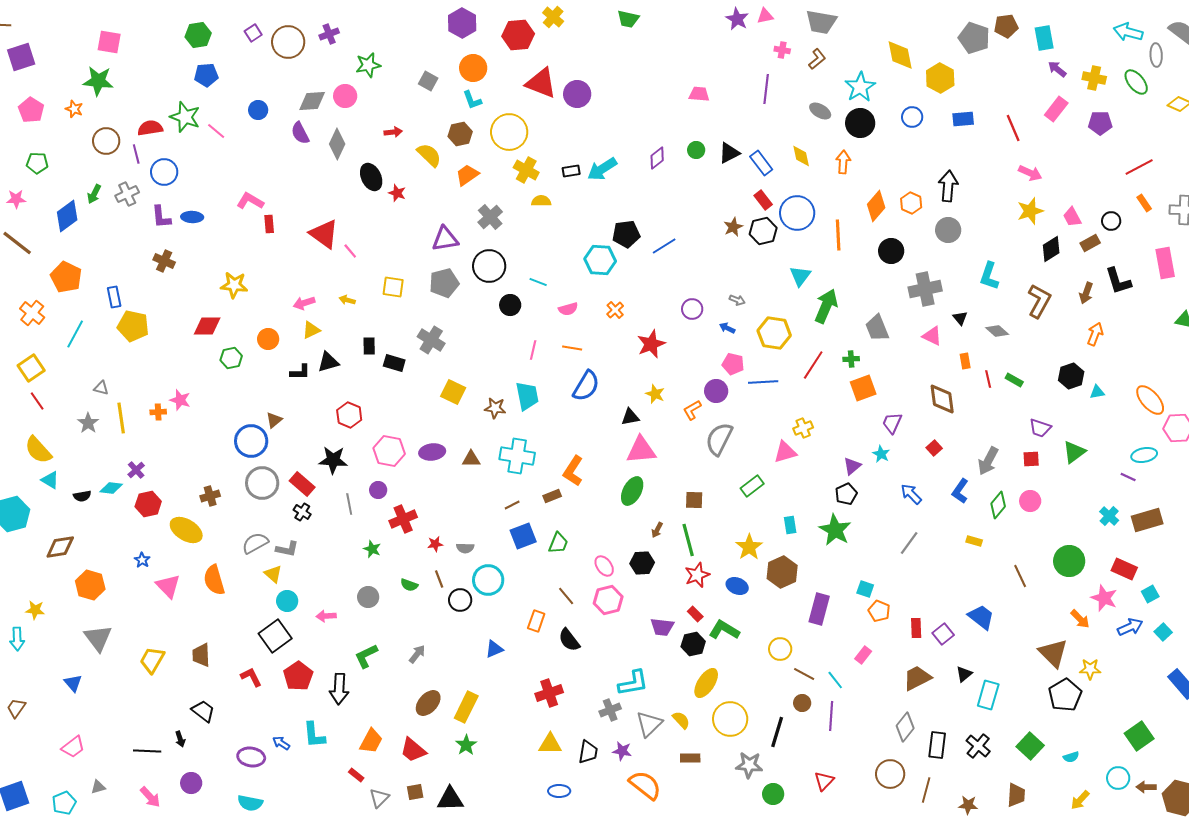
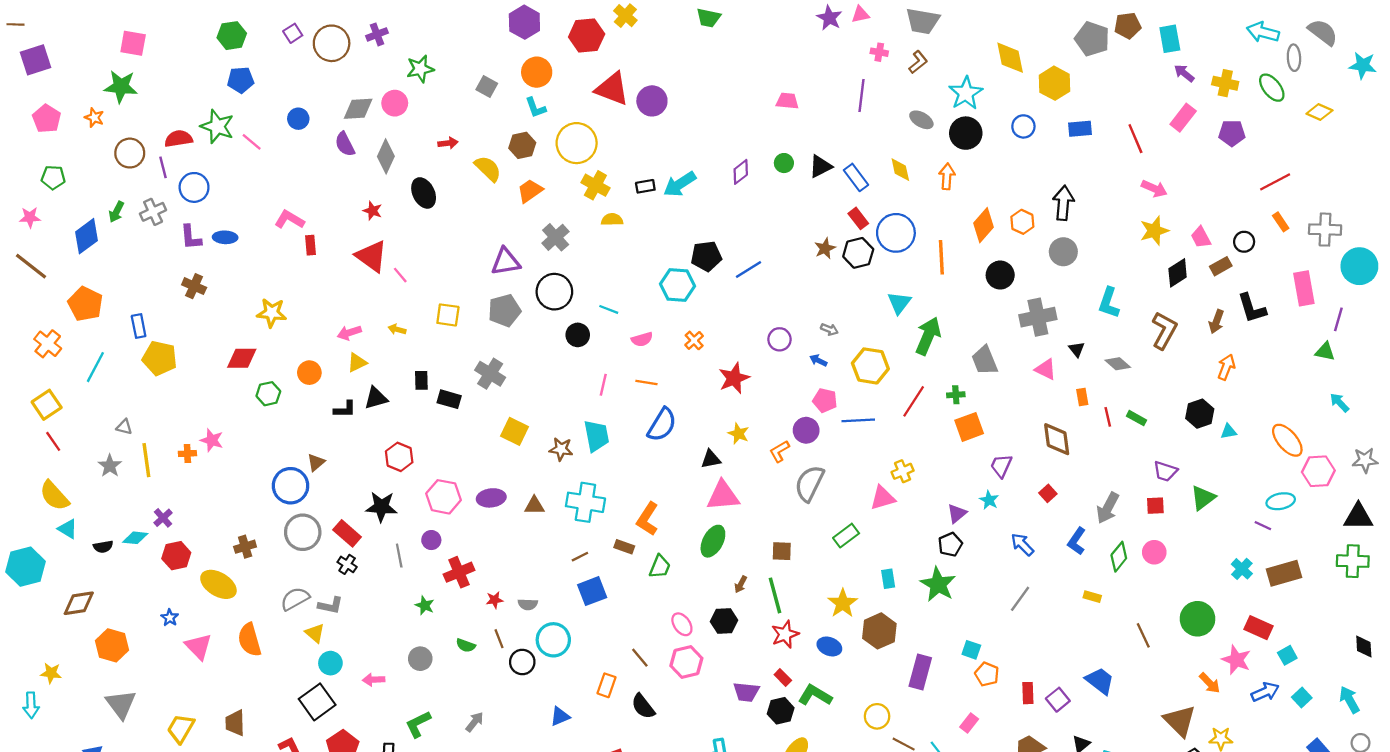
red star: (397, 193) -> (373, 211), moved
brown rectangle: (552, 496) -> (624, 547), turned 42
green trapezoid: (558, 543) -> (660, 567), moved

